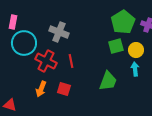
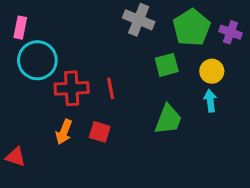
gray cross: (59, 32) -> (139, 20), moved
green square: (116, 46) -> (167, 65), moved
red cross: (46, 61) -> (72, 88), turned -30

